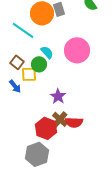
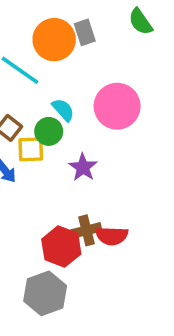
purple star: (58, 96) -> (83, 167), moved
brown cross: (60, 119) -> (87, 230), turned 35

